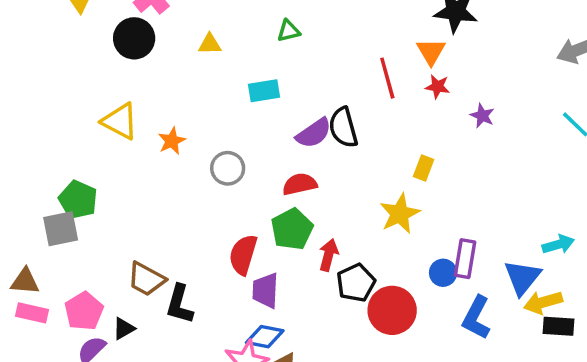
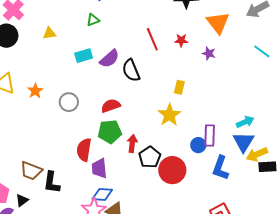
orange triangle: (431, 52) -> (218, 23), moved, size x1.4
purple semicircle: (314, 133) -> (110, 59), moved
green pentagon: (292, 229) -> (110, 132), turned 30
cyan arrow: (558, 244) -> (245, 122), moved

